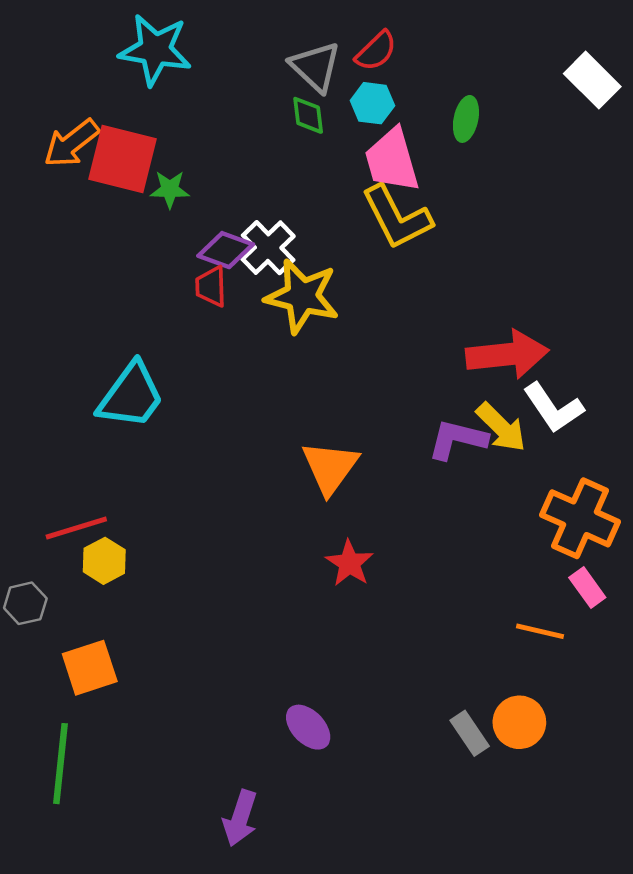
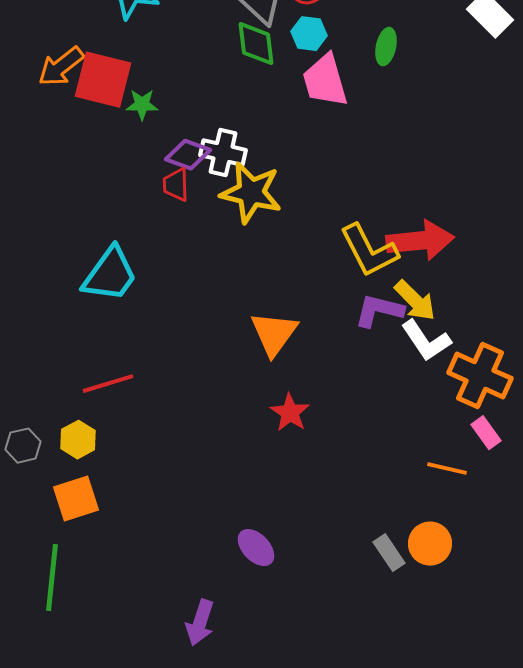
green diamond: (308, 115) -> (256, 44), size x1.4
yellow L-shape: (397, 217) -> (369, 251), moved
white cross: (268, 248) -> (223, 153), turned -33
white L-shape: (553, 408) -> (426, 341), moved
red line: (76, 528) -> (108, 384), moved
yellow hexagon: (104, 561) -> (78, 440), moved

